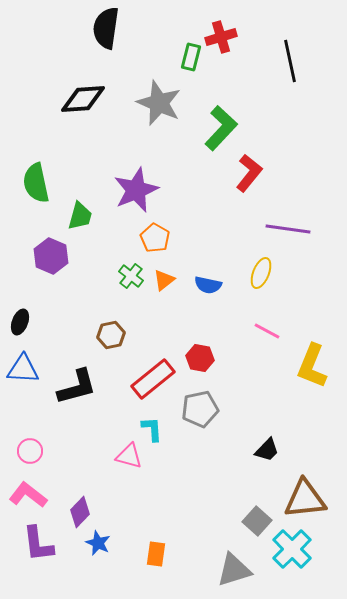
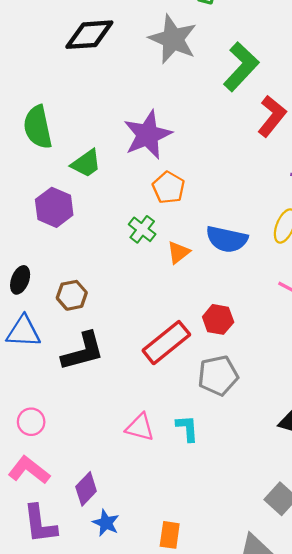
green trapezoid: (80, 216) -> (86, 163), turned 40
orange triangle: (164, 280) -> (178, 252), moved
blue semicircle: (208, 285) -> (227, 239), size x1.4
brown hexagon: (111, 335) -> (72, 295), moved
cyan L-shape: (152, 429) -> (187, 428), moved

